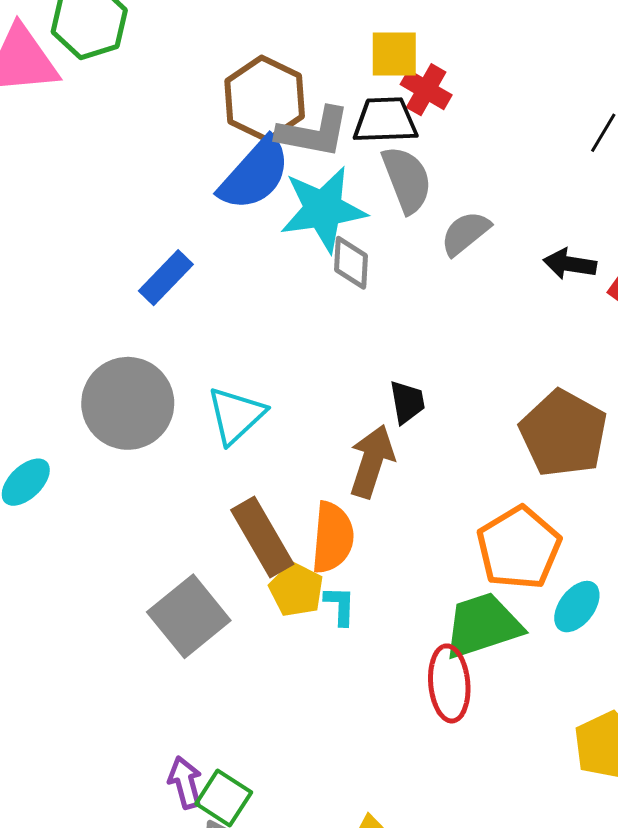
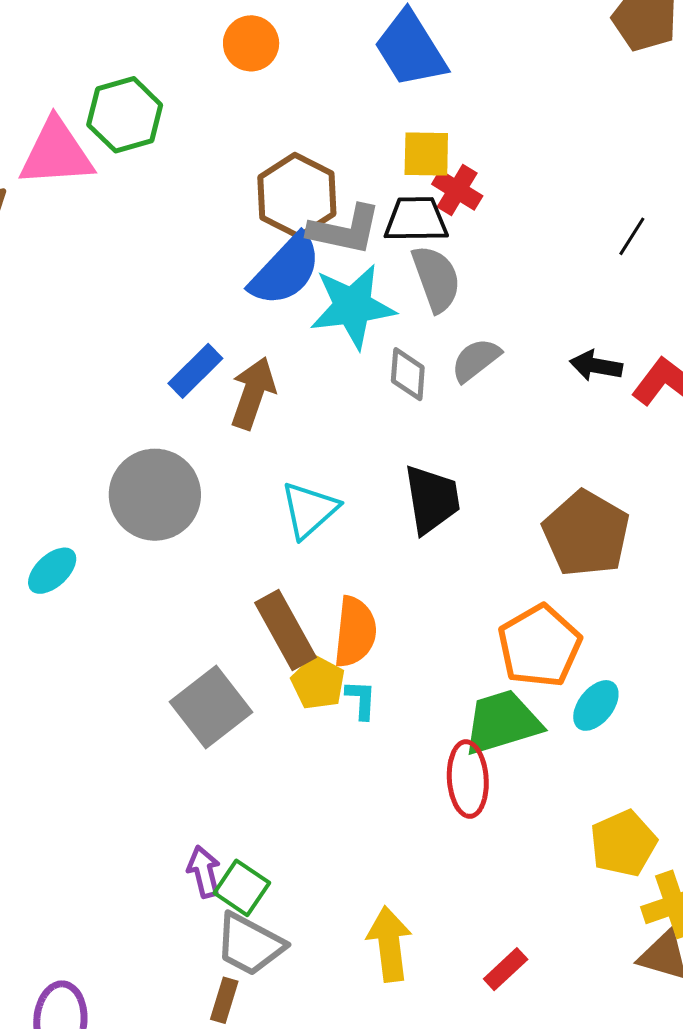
gray semicircle: (465, 233) -> (476, 360), moved
gray diamond: (351, 263) -> (408, 374), moved
black trapezoid: (407, 402) -> (432, 499), size x1.6
cyan triangle: (236, 415) -> (309, 510), moved
brown arrow: (372, 461) -> (253, 393), moved

